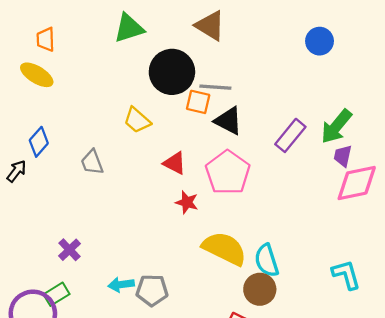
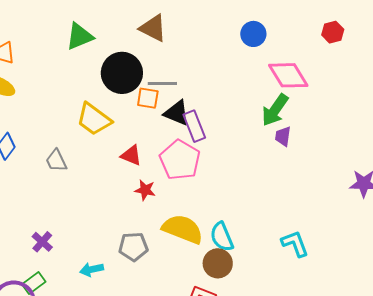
yellow trapezoid: (137, 120) -> (94, 119), size x1.4
purple rectangle: (290, 135) -> (194, 126), moved, turned -56
pink diamond: (357, 183) -> (288, 75), moved, turned 75
gray pentagon: (152, 290) -> (133, 247), moved

